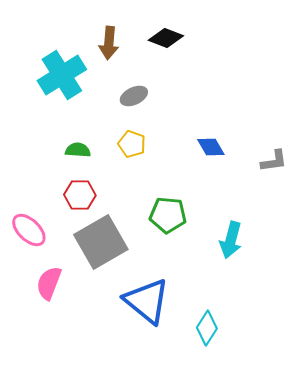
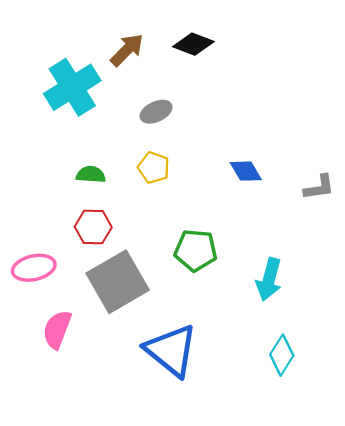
brown arrow: (109, 43) -> (127, 50), turned -140
pink ellipse: (29, 230) -> (34, 268), turned -57
cyan diamond: (207, 328) -> (282, 355), moved

